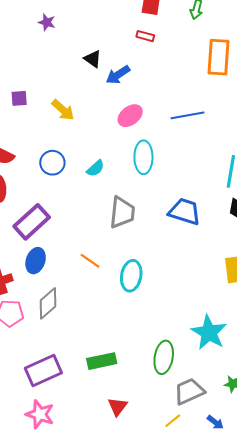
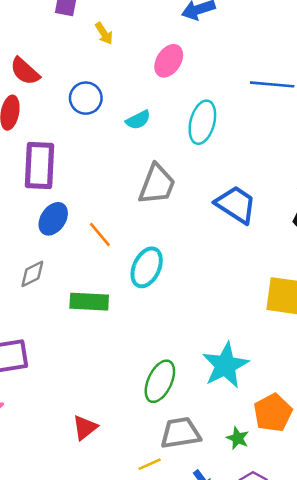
yellow arrow: (63, 110) -> (104, 33), moved, size x0.7
pink ellipse: (130, 116) -> (169, 61), moved, turned -35
purple rectangle: (32, 222) -> (40, 165), turned -60
blue ellipse: (36, 261) -> (53, 219), moved
gray diamond: (48, 303) -> (32, 274), size x0.7
green rectangle: (102, 361) -> (89, 302), moved

